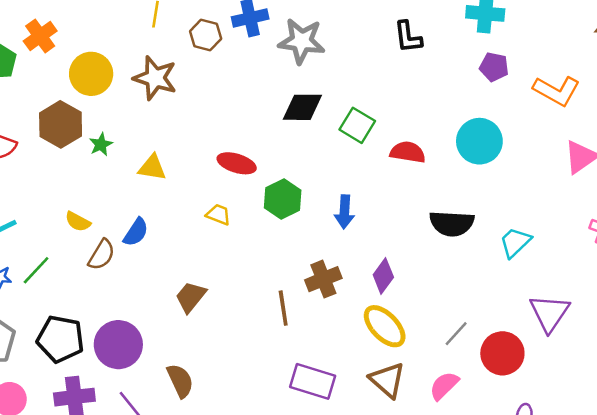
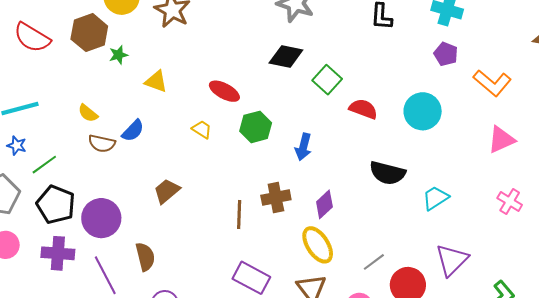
brown semicircle: (102, 255) -> (102, 143), turned 60
green line: (36, 270) -> (44, 165), moved

